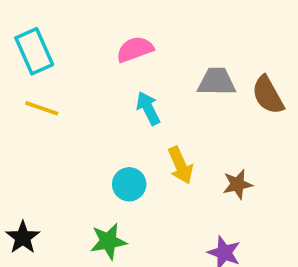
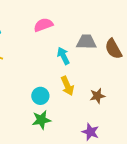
cyan arrow: (148, 108) -> (63, 56), moved
green star: (108, 241) -> (41, 120), moved

